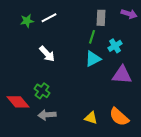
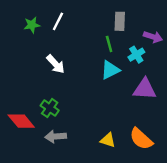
purple arrow: (129, 14) -> (153, 37), moved
white line: (49, 18) -> (58, 21), turned -35
green line: (92, 37) -> (109, 44), turned -32

